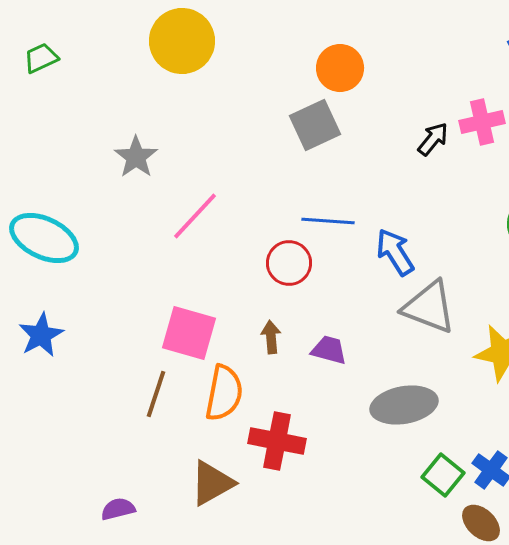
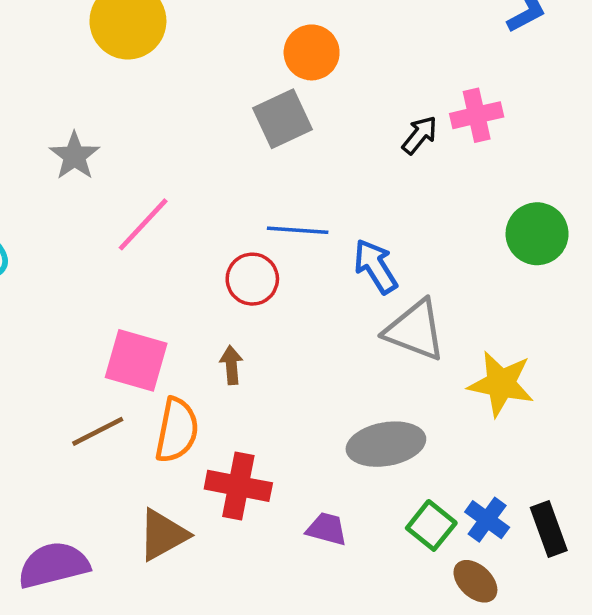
purple trapezoid: (329, 350) -> (327, 529), moved
brown line: (156, 394) -> (98, 431), turned 45
purple semicircle: (118, 509) -> (54, 565), size x1.8

